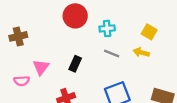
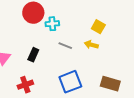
cyan cross: (107, 28) -> (52, 24), moved

